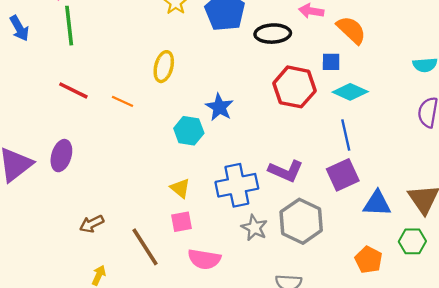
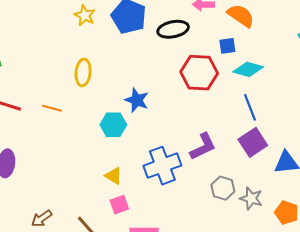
purple L-shape: (286, 171) -> (203, 147), turned -40
gray hexagon: (301, 221) -> (223, 188), size x0.6
gray star: (254, 228) -> (251, 198), moved

